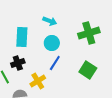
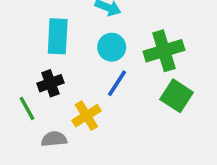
green cross: (89, 33) -> (164, 51), moved

